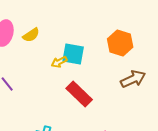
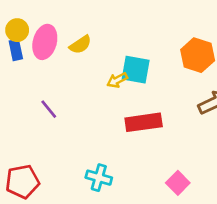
red rectangle: (79, 94) -> (144, 122), turned -52

